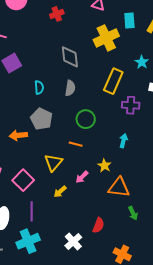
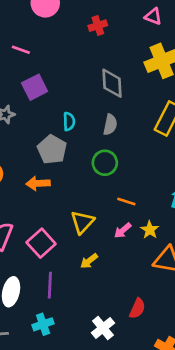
gray pentagon: (41, 119) -> (52, 149), moved
green circle: (86, 119) -> (105, 163), moved
orange line: (76, 144) -> (126, 202), moved
pink arrow: (82, 177) -> (123, 230), moved
cyan cross: (28, 241) -> (43, 324), size x0.7

